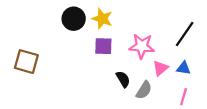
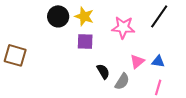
black line: (185, 34) -> (159, 16), moved
pink star: (142, 46) -> (123, 27), moved

